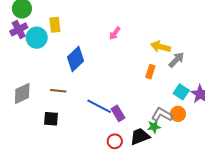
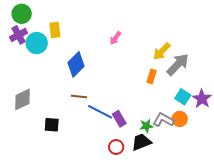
yellow arrow: (161, 47) -> (162, 51), turned -60
gray arrow: (176, 60) -> (178, 64), size x1.4
brown line: (58, 91) -> (79, 97), moved
green star: (154, 127) -> (146, 126), moved

